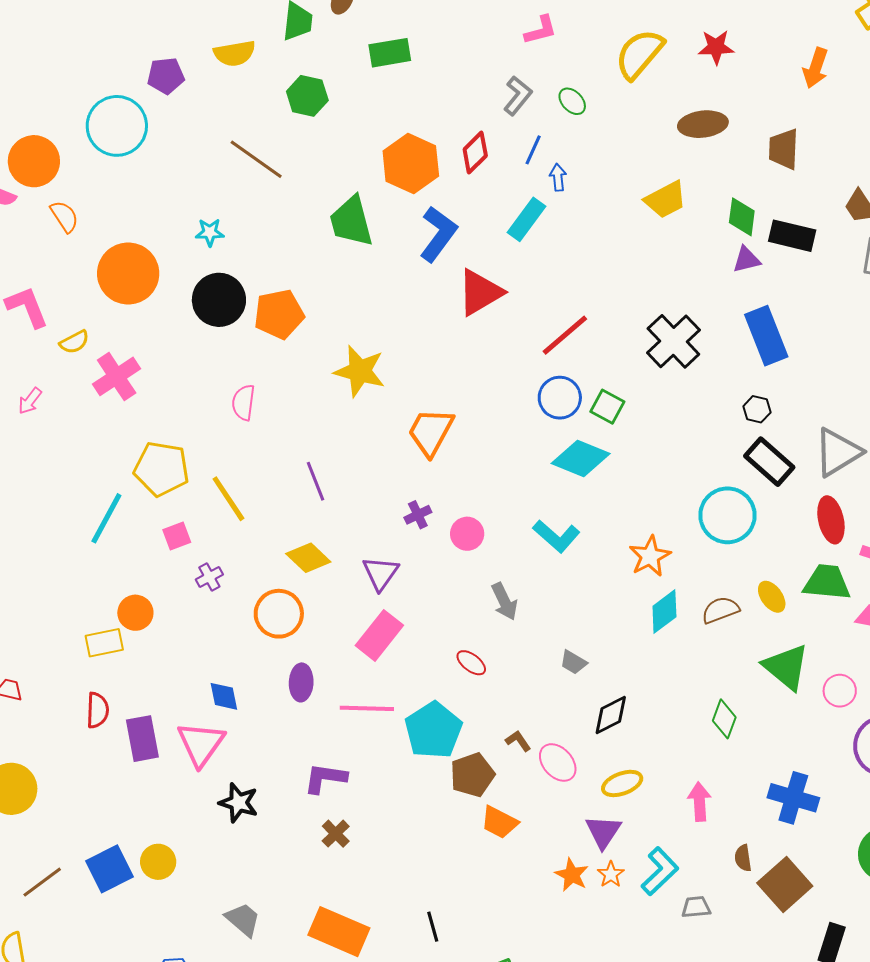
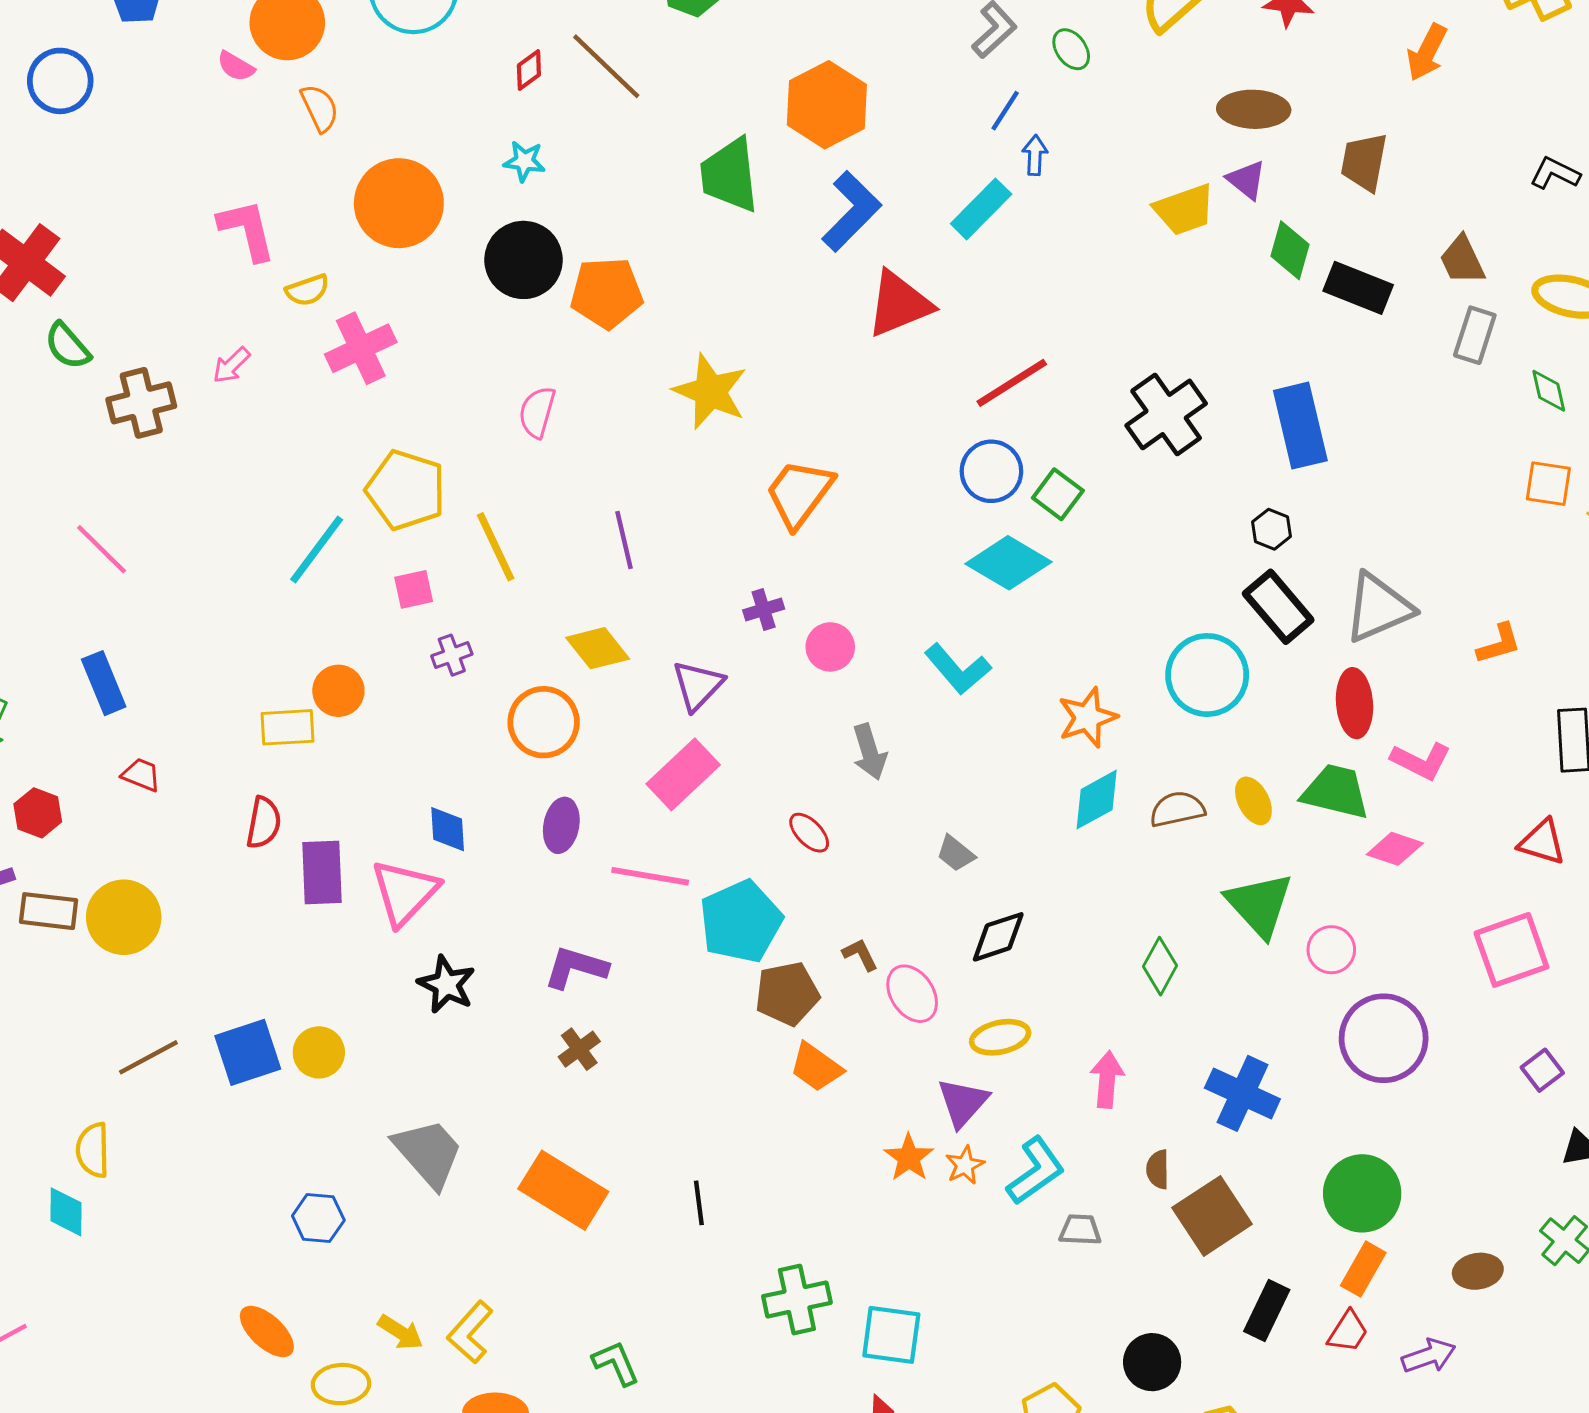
red diamond: (475, 152) -> (529, 70), moved, size x0.7
purple triangle: (746, 260) -> (1246, 180), moved, turned 44
gray trapezoid: (243, 920) -> (428, 1153), size x1.4

